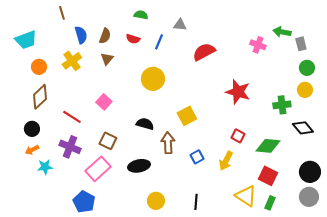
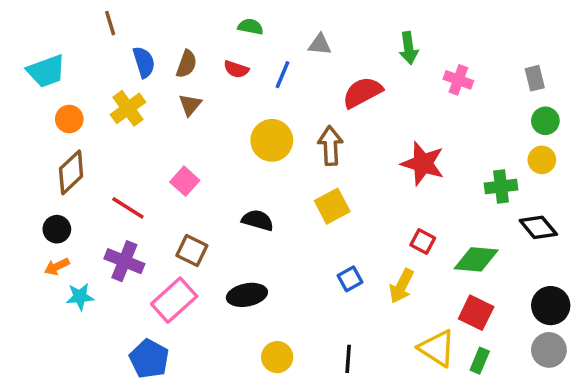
green arrow: (282, 32) -> (409, 48), moved, turned -108
brown arrow: (168, 143) -> (330, 146), moved

